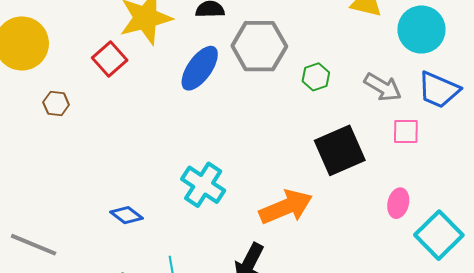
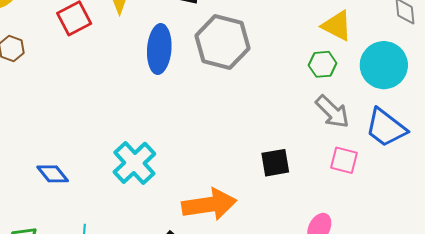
blue ellipse: (200, 68) -> (159, 49), turned -45
green hexagon: (316, 77) -> (323, 64), moved
black square: (340, 150) -> (275, 163), size x0.6

